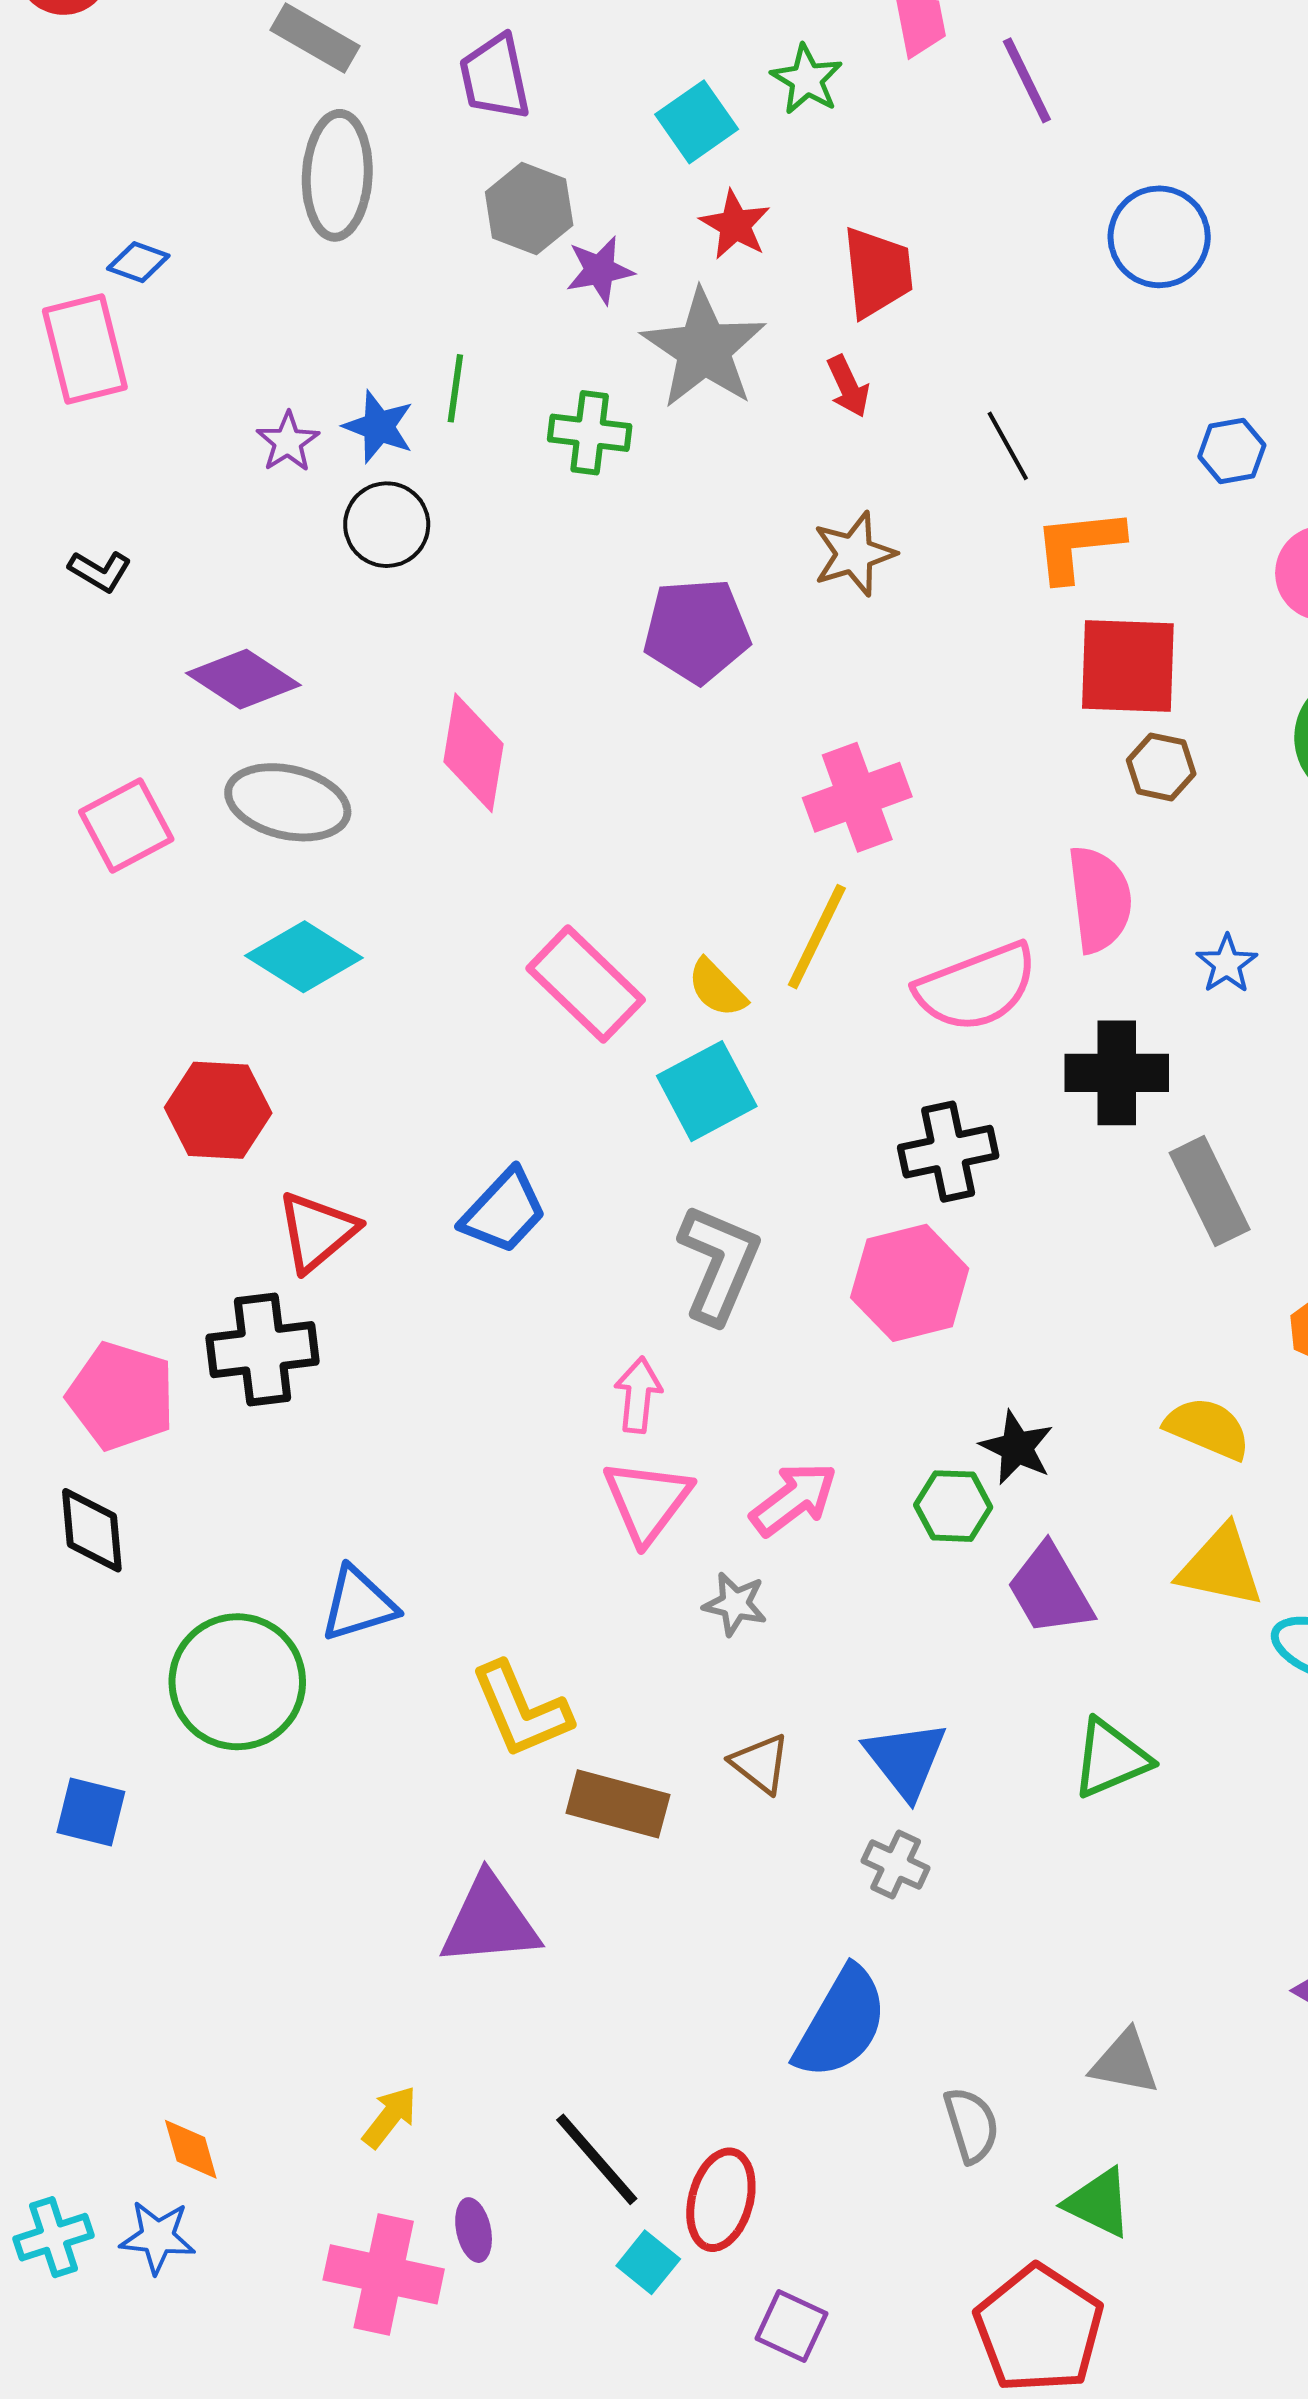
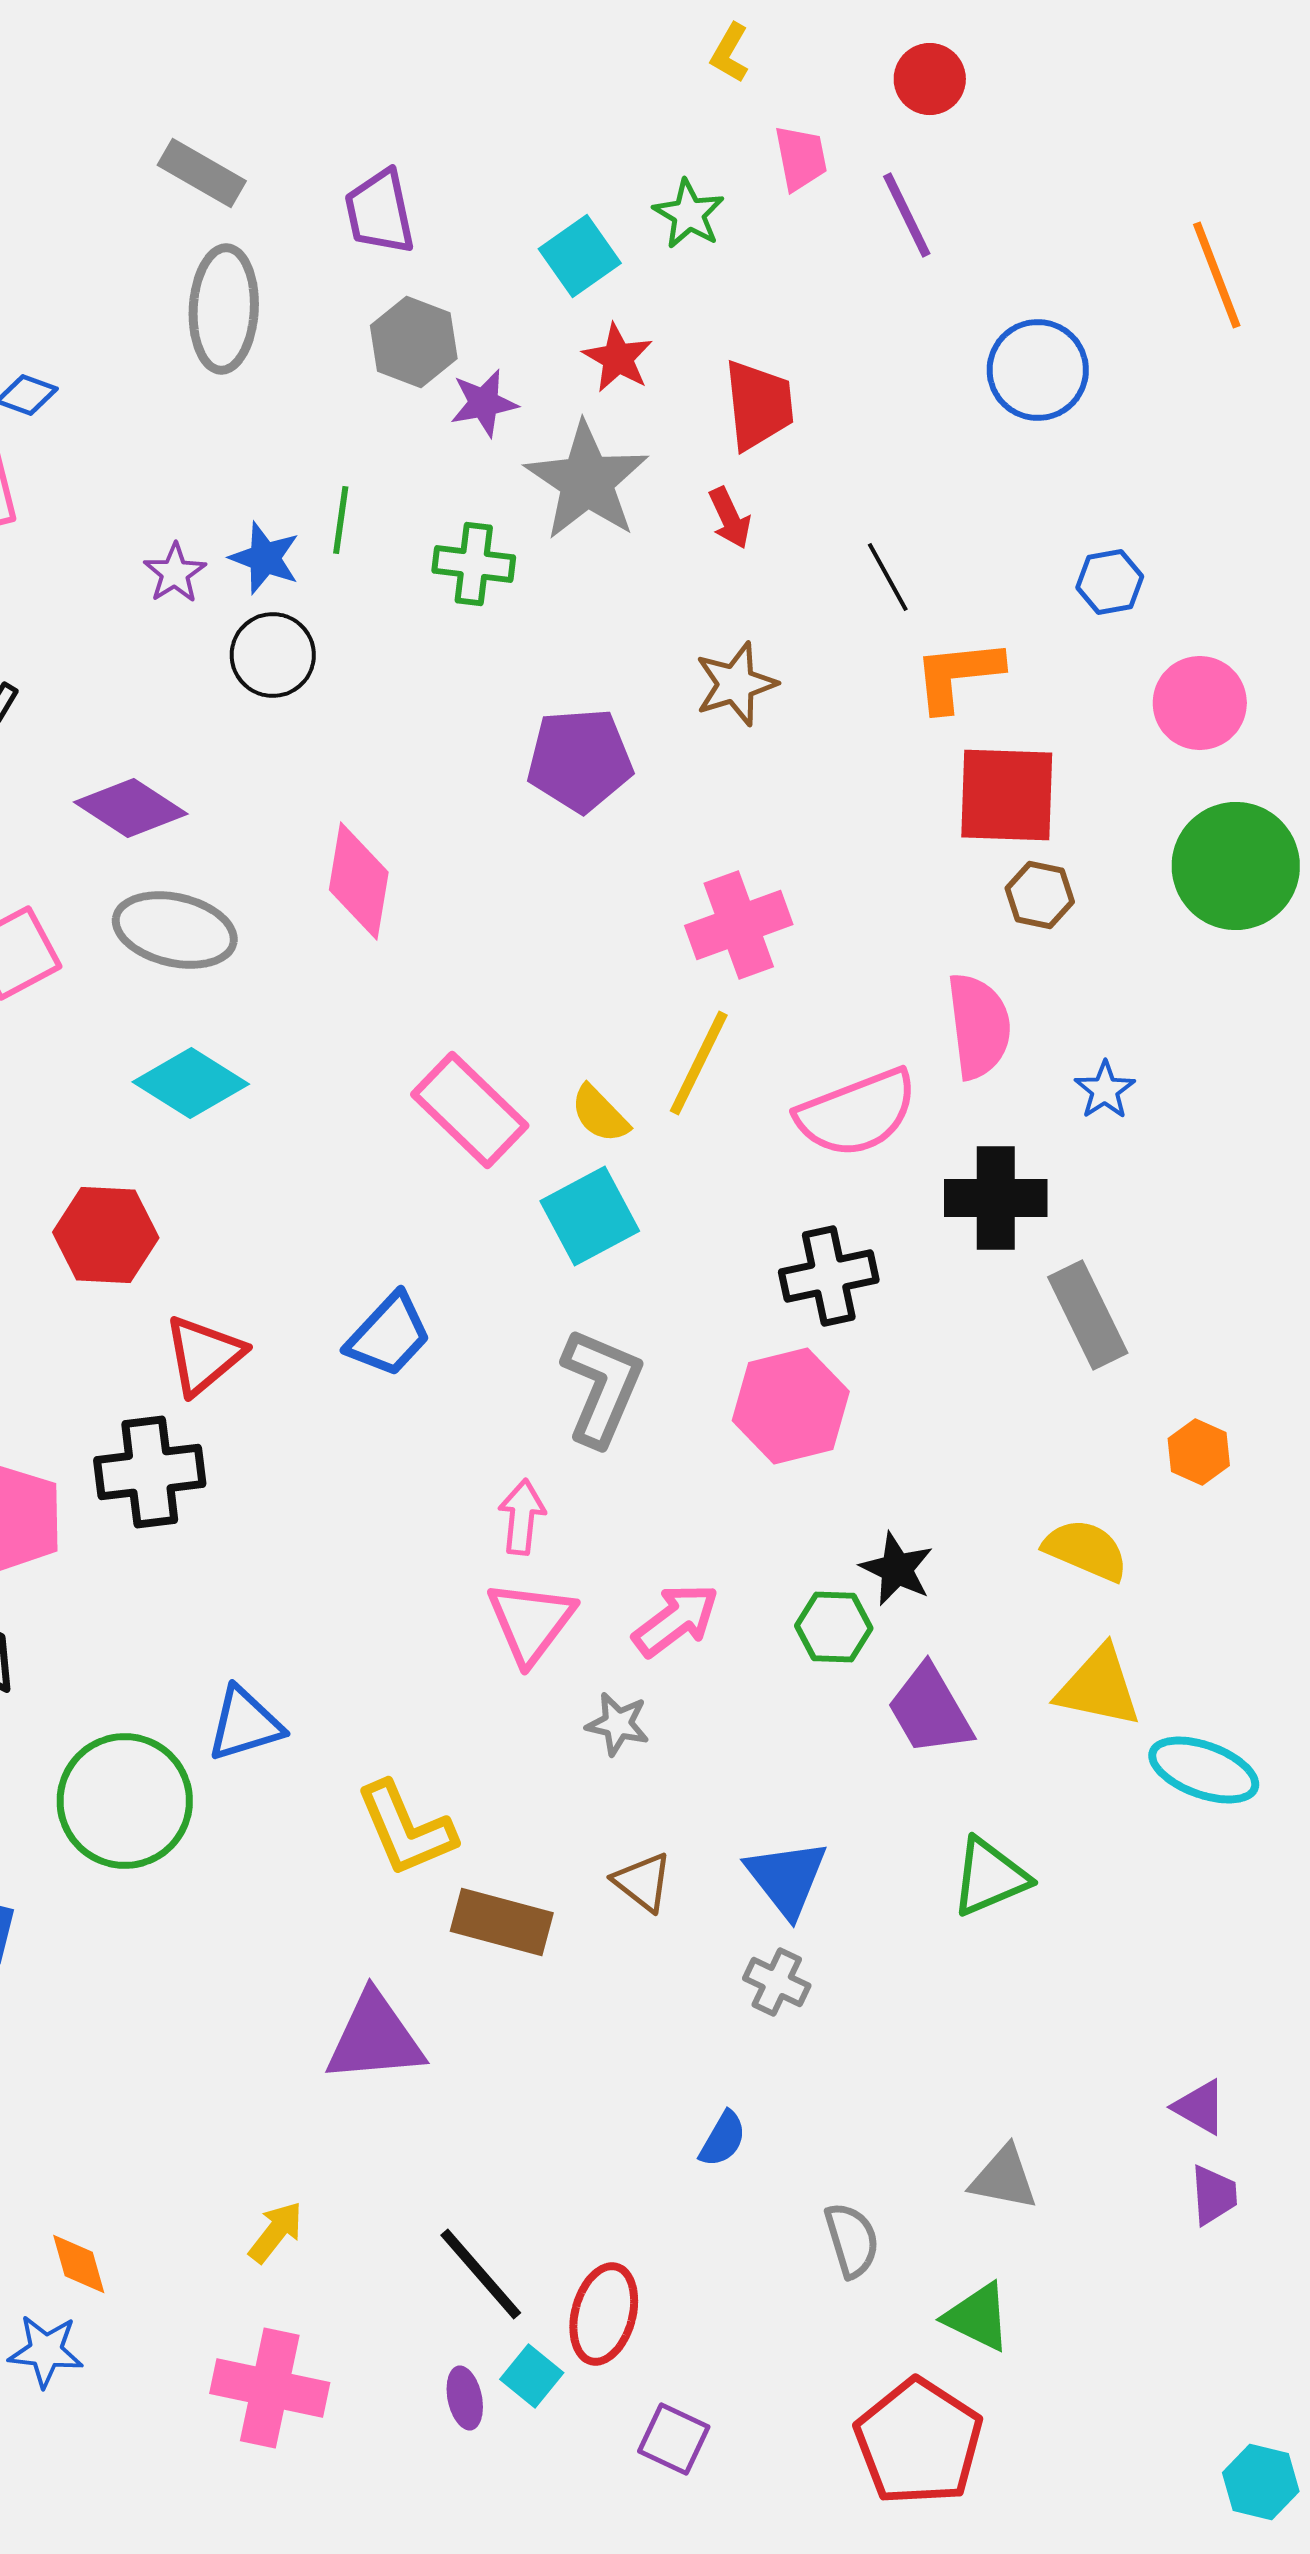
blue semicircle: (841, 2023) -> (723, 2139), size x0.5
purple ellipse: (474, 2230) -> (465, 2398), moved

